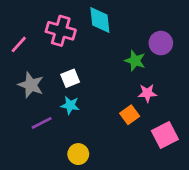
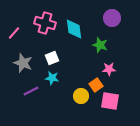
cyan diamond: (100, 20) -> (74, 29), moved
purple circle: (161, 43) -> (112, 18), moved
pink square: (165, 135) -> (110, 101), moved, turned 36
yellow circle: (78, 154) -> (81, 96), moved

